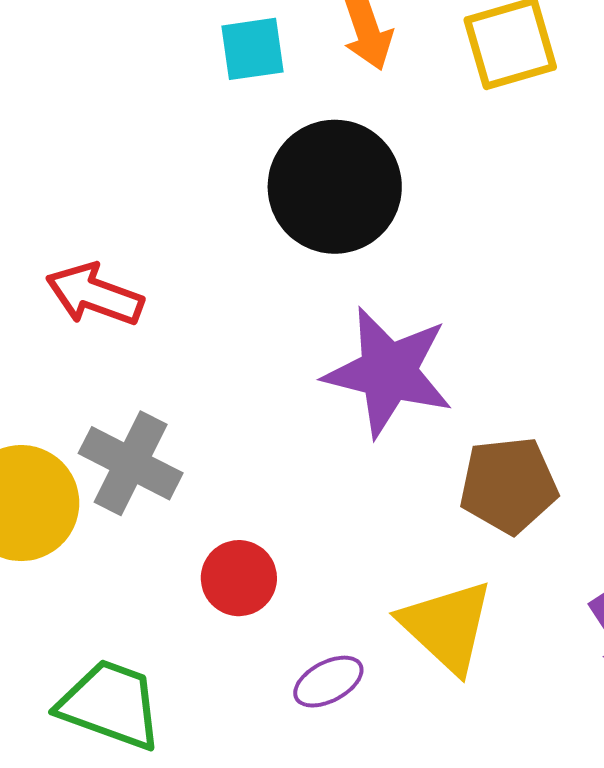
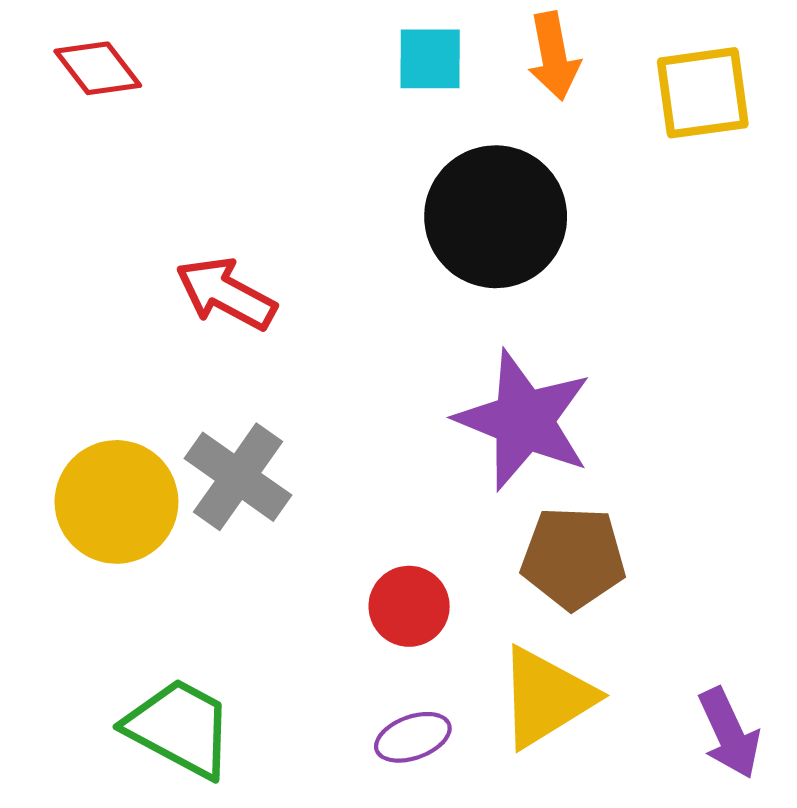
brown pentagon: (508, 485) -> (573, 558), moved
red circle: (239, 578) -> (409, 606), moved
yellow triangle: (447, 626) -> (546, 697), turned 37

